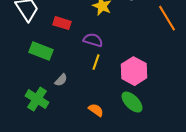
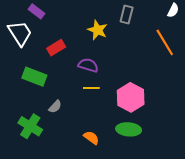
red rectangle: (62, 23) -> (56, 48), turned -48
yellow line: (96, 62) -> (91, 88), turned 70
green ellipse: (132, 102) -> (129, 129), turned -40

